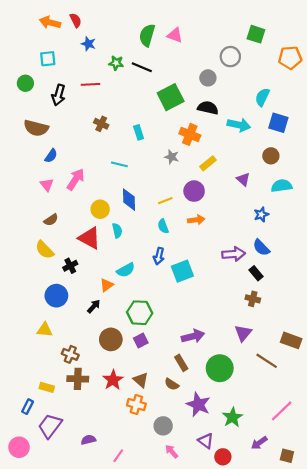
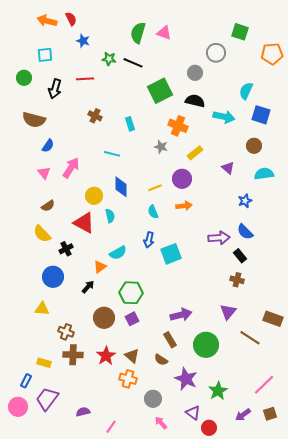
pink circle: (19, 447) -> (18, 407), moved
brown square: (287, 456) -> (270, 414), moved, turned -32

